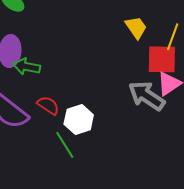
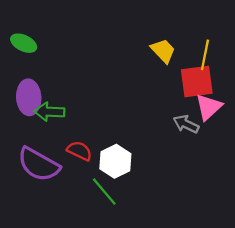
gray arrow: (147, 96) -> (186, 124), size x0.6

